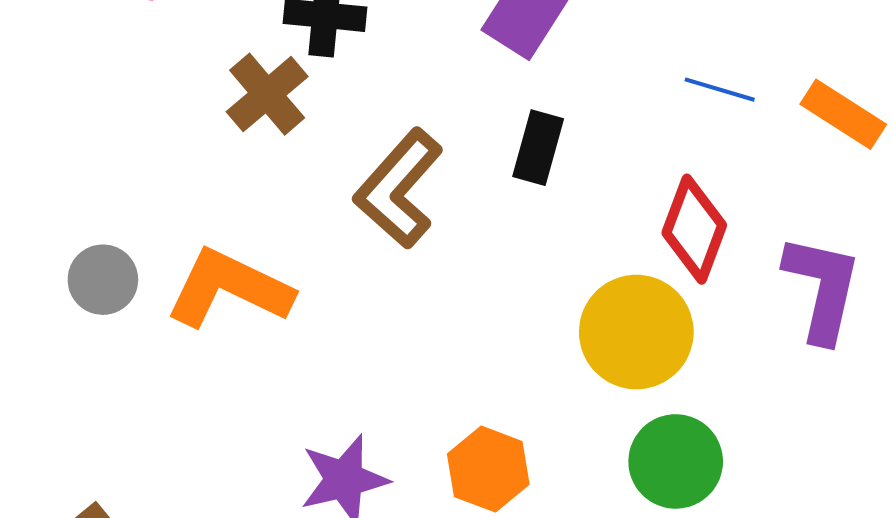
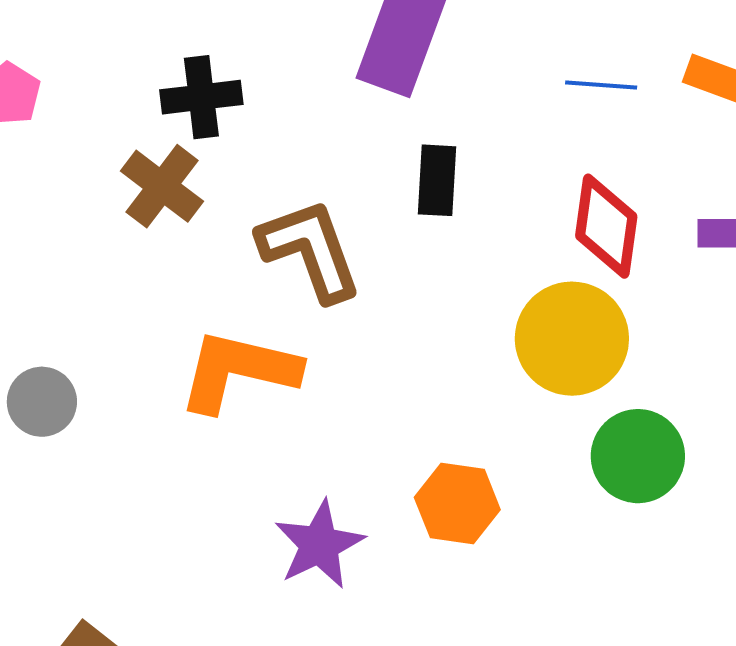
brown L-shape: (399, 189) -> (310, 250), turned 131
orange L-shape: (229, 288) -> (239, 371), moved

